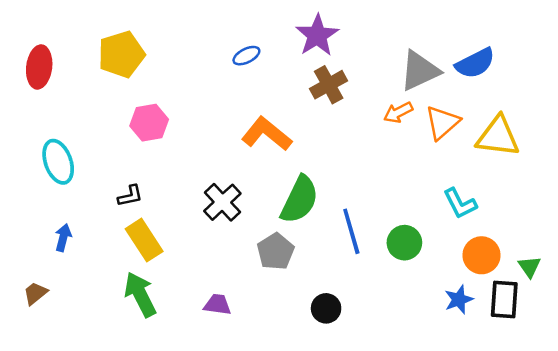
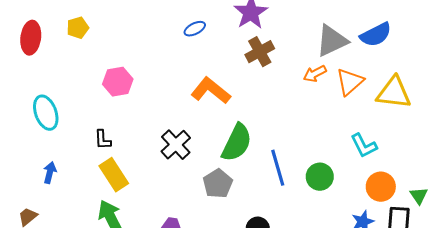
yellow pentagon: (121, 54) -> (78, 28), moved, size x0.6
black L-shape: (130, 196) -> (103, 140), turned 100

